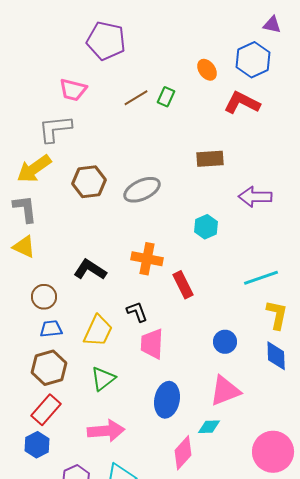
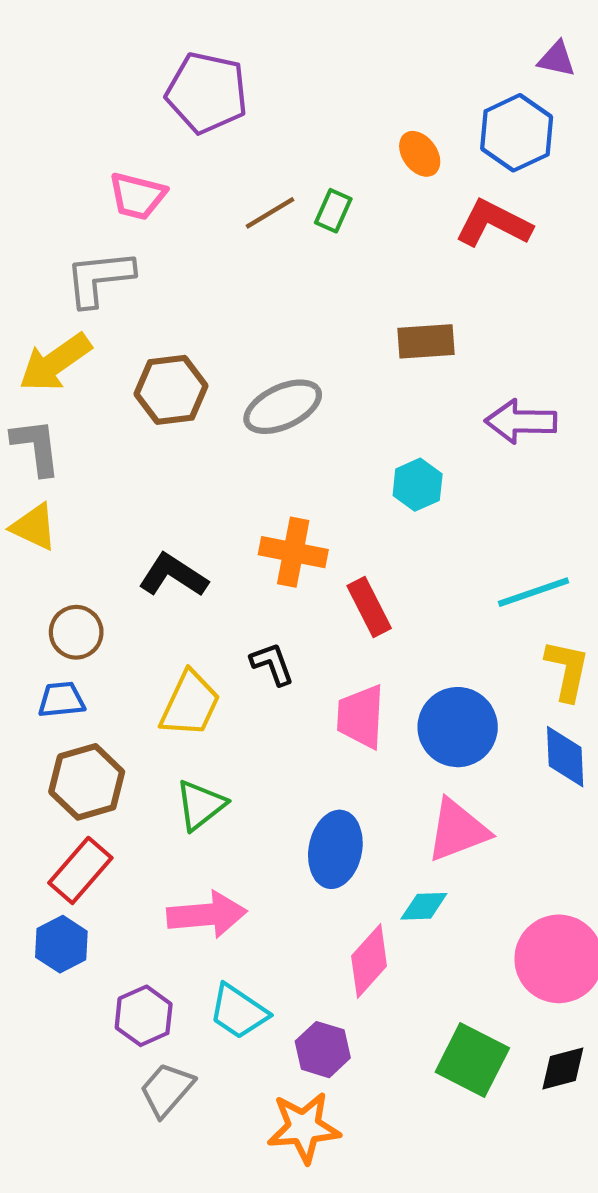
blue trapezoid: (51, 329) -> (61, 700), moved
blue circle: (225, 342) -> (458, 727), size x1.6
pink trapezoid: (152, 344) -> (361, 717), moved

